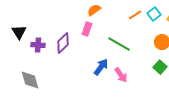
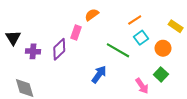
cyan square: (154, 14) -> (141, 38), moved
pink rectangle: (87, 29) -> (76, 32), moved
pink arrow: (121, 75) -> (142, 86), moved

